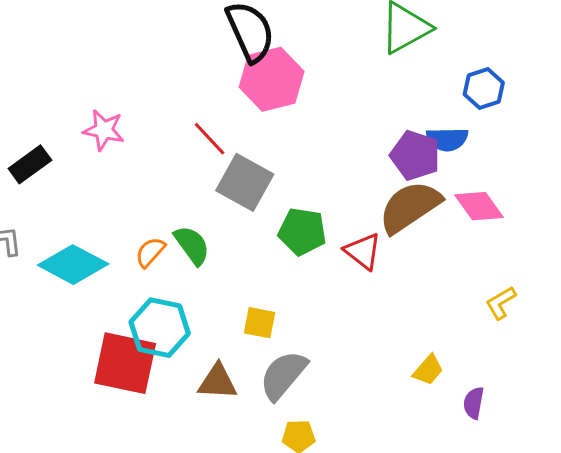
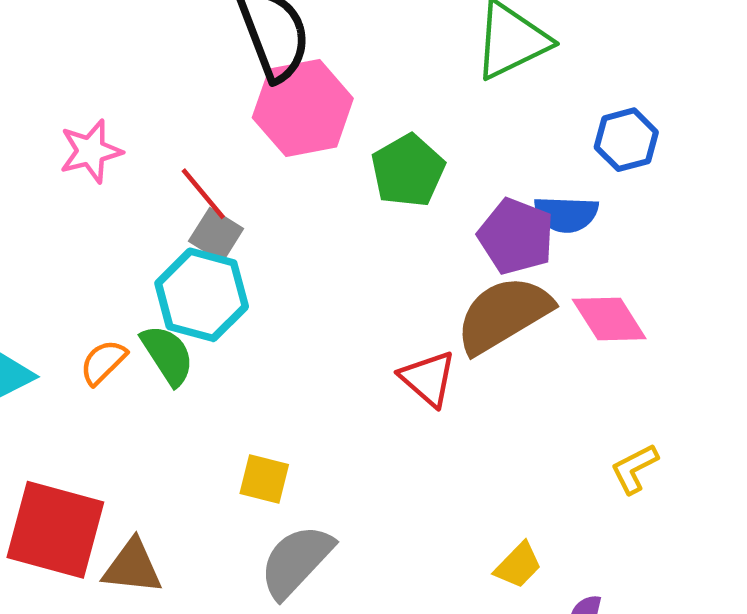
pink star: (104, 130) -> (91, 151), moved, turned -30
gray square: (245, 182) -> (216, 235), moved, size x0.6
green pentagon: (302, 231) -> (408, 171), moved, turned 30
cyan hexagon: (160, 328) -> (202, 295), moved
brown triangle: (218, 382) -> (133, 567), moved

